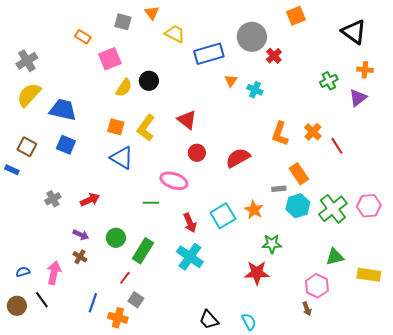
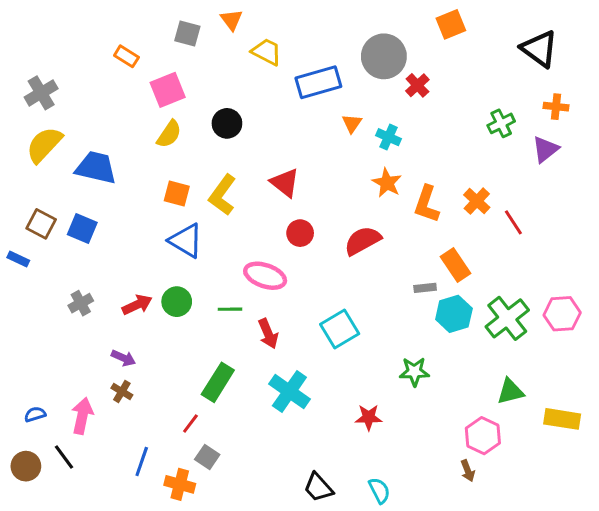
yellow semicircle: (124, 88) -> (169, 134), moved
blue square: (66, 145) -> (82, 228), moved
orange star: (254, 210) -> (387, 183), moved
red arrow: (190, 223) -> (268, 334), moved
green circle: (116, 238) -> (177, 302), moved
red star: (257, 273) -> (369, 417), moved, size x0.7

